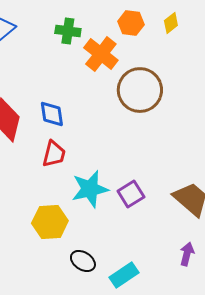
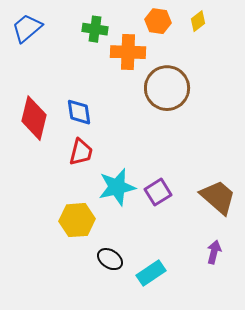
orange cross: (101, 54) -> (128, 52), turned -36

